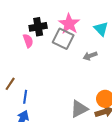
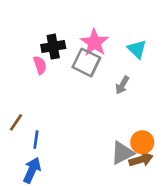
gray arrow: (90, 56) -> (122, 85), turned -40
gray triangle: (79, 109) -> (122, 153), moved

